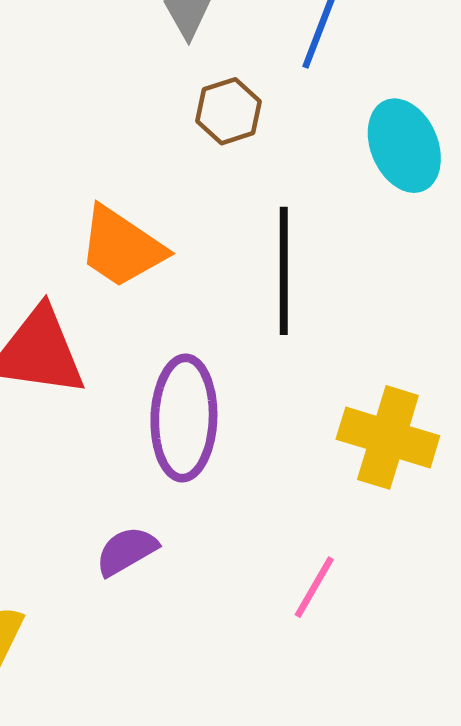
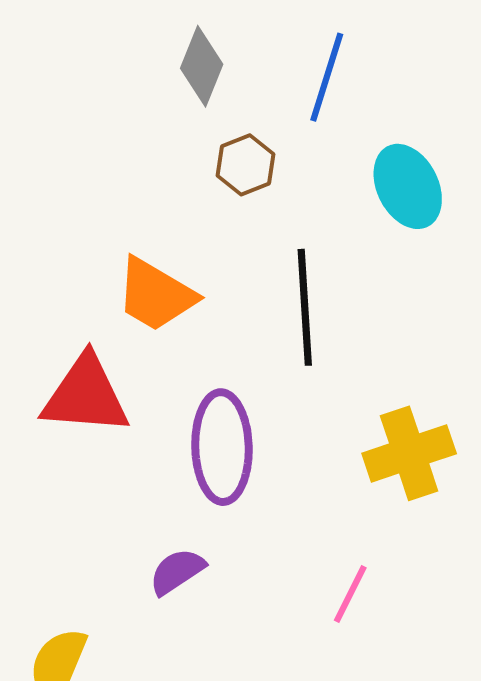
yellow cross: (388, 437) -> (409, 453), turned -32

